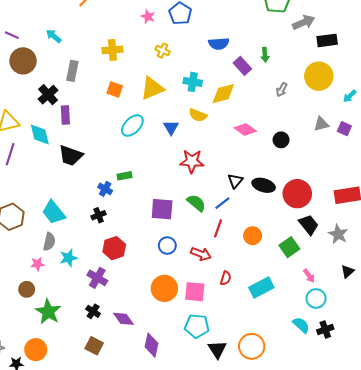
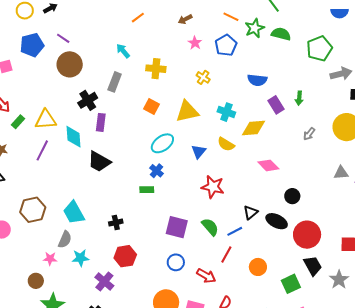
cyan arrow: (54, 36) -> (123, 51), moved
black circle: (281, 140) -> (292, 196), moved
blue cross: (105, 189) -> (157, 171), moved

